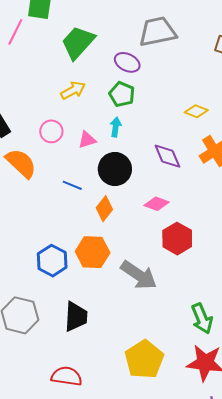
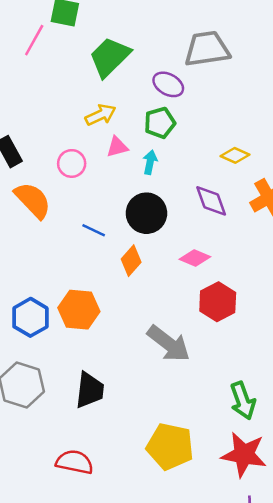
green pentagon: (122, 94) -> (160, 123), turned 30
yellow diamond: (196, 111) -> (235, 155), moved
pink triangle: (87, 140) -> (117, 147), moved
orange hexagon: (93, 252) -> (79, 310), moved
blue hexagon: (52, 261) -> (30, 317), moved
yellow pentagon: (144, 359) -> (170, 446), turned -30

